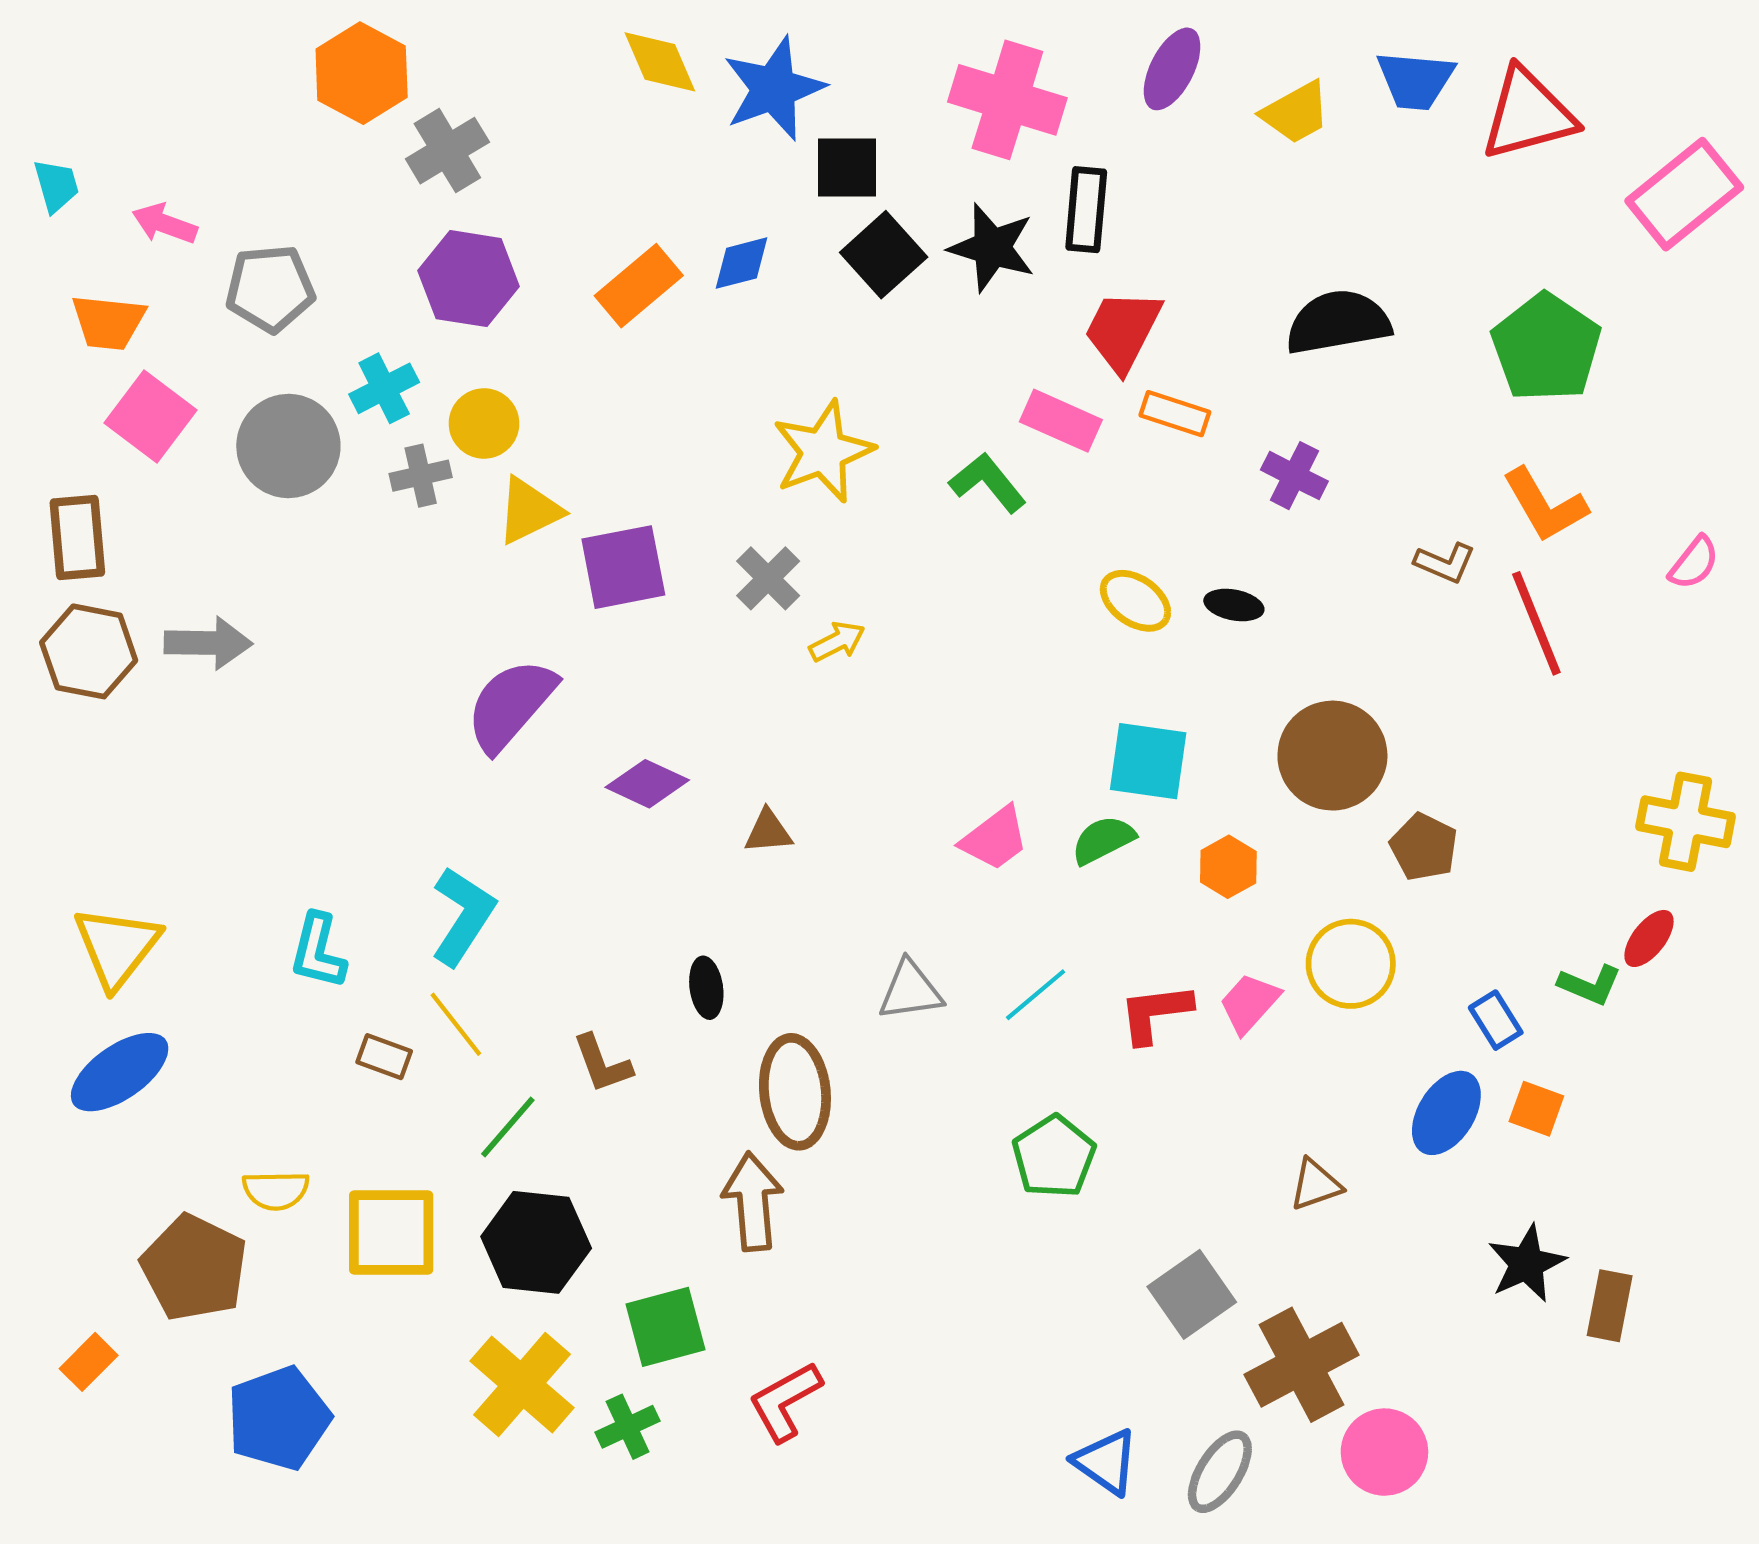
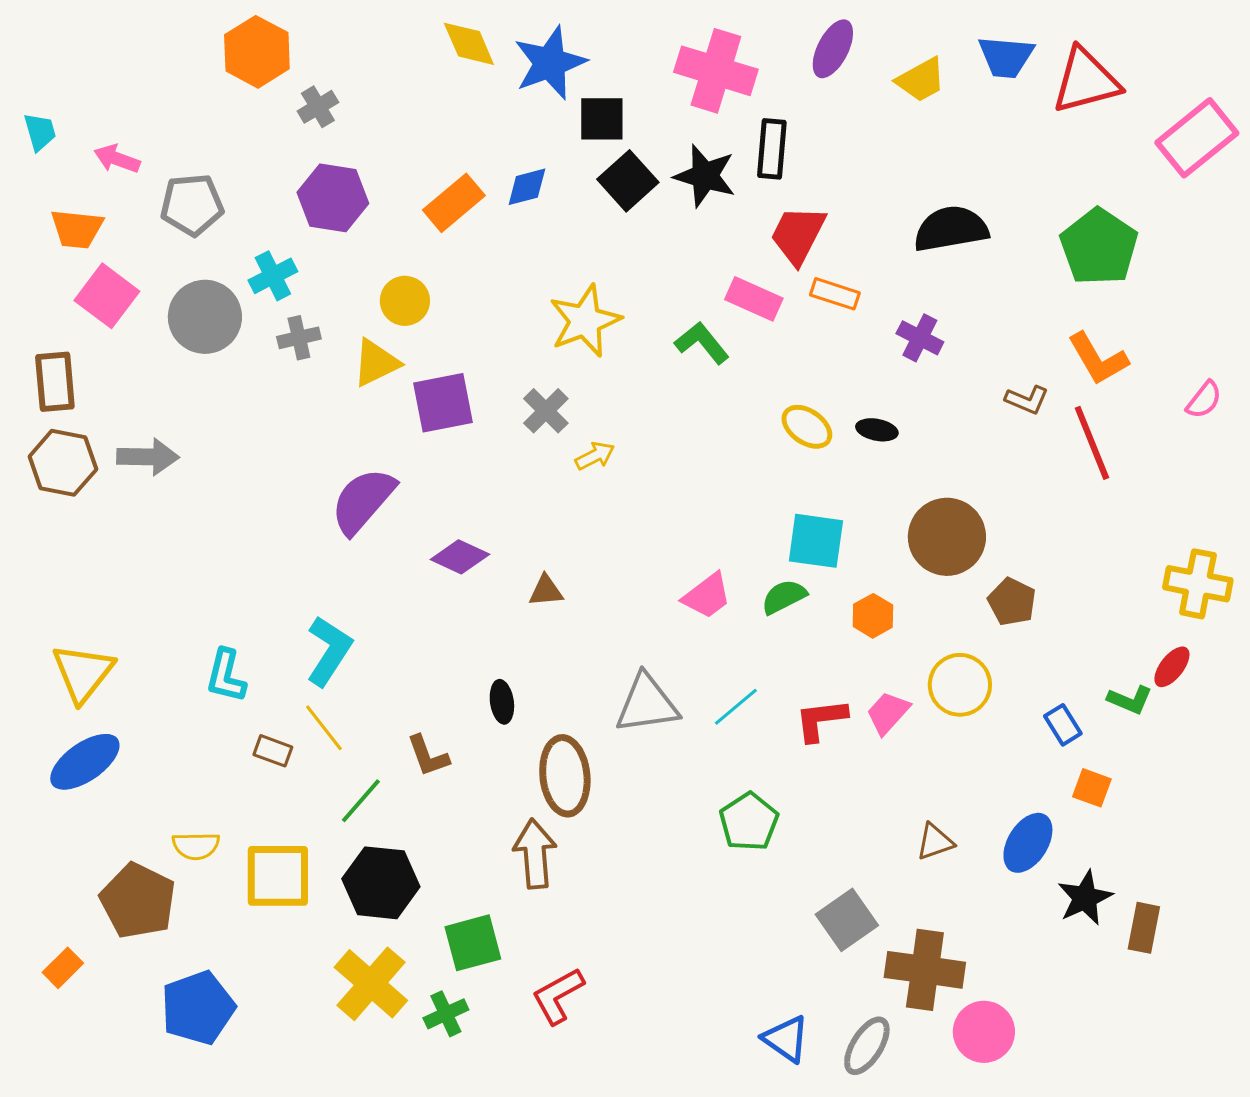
gray cross: (447, 151) -> (318, 107), size x0.7
yellow circle: (484, 424) -> (405, 301), moved
gray triangle: (910, 991) -> (647, 704), size x1.4
blue ellipse: (1446, 1113) -> (1028, 843), moved
brown cross: (1301, 1365) -> (925, 970), turned 36

